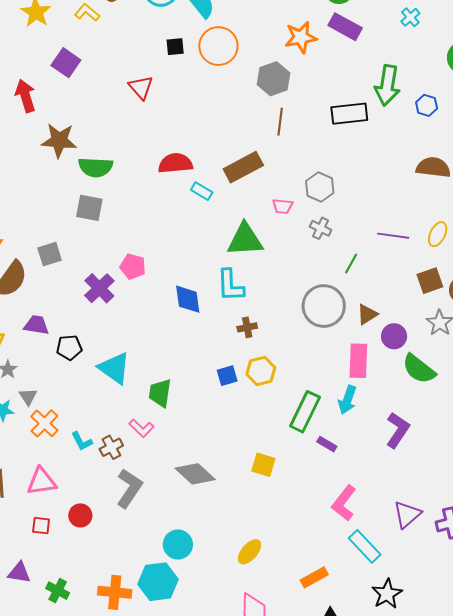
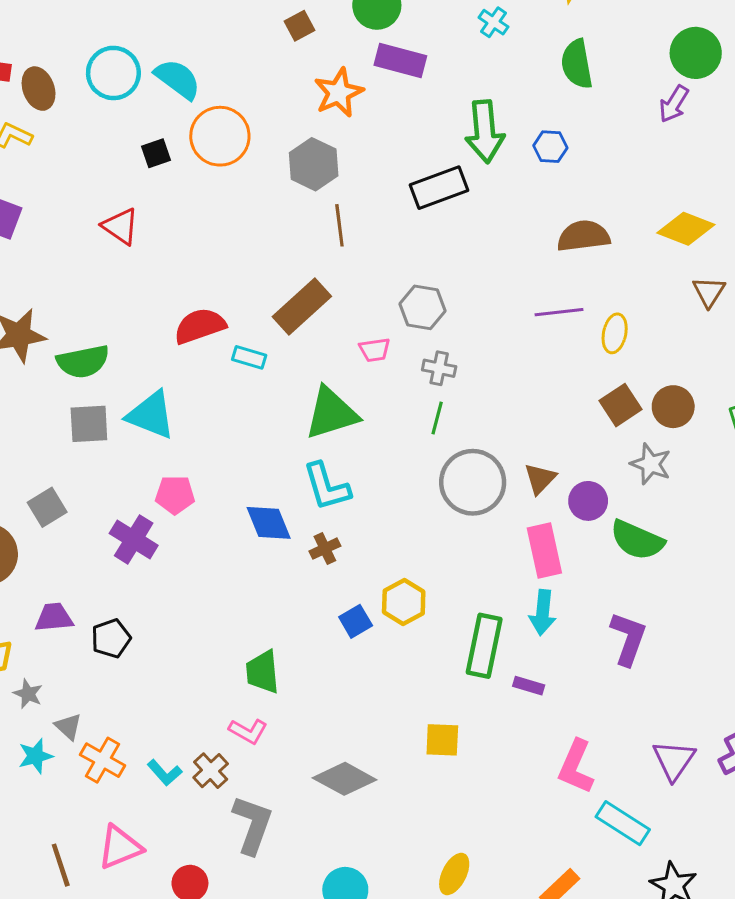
purple line: (393, 236) -> (559, 312), moved
green line: (351, 264) -> (437, 418), moved
brown cross: (247, 327) -> (325, 549), moved
cyan triangle: (114, 368) -> (151, 415), moved

